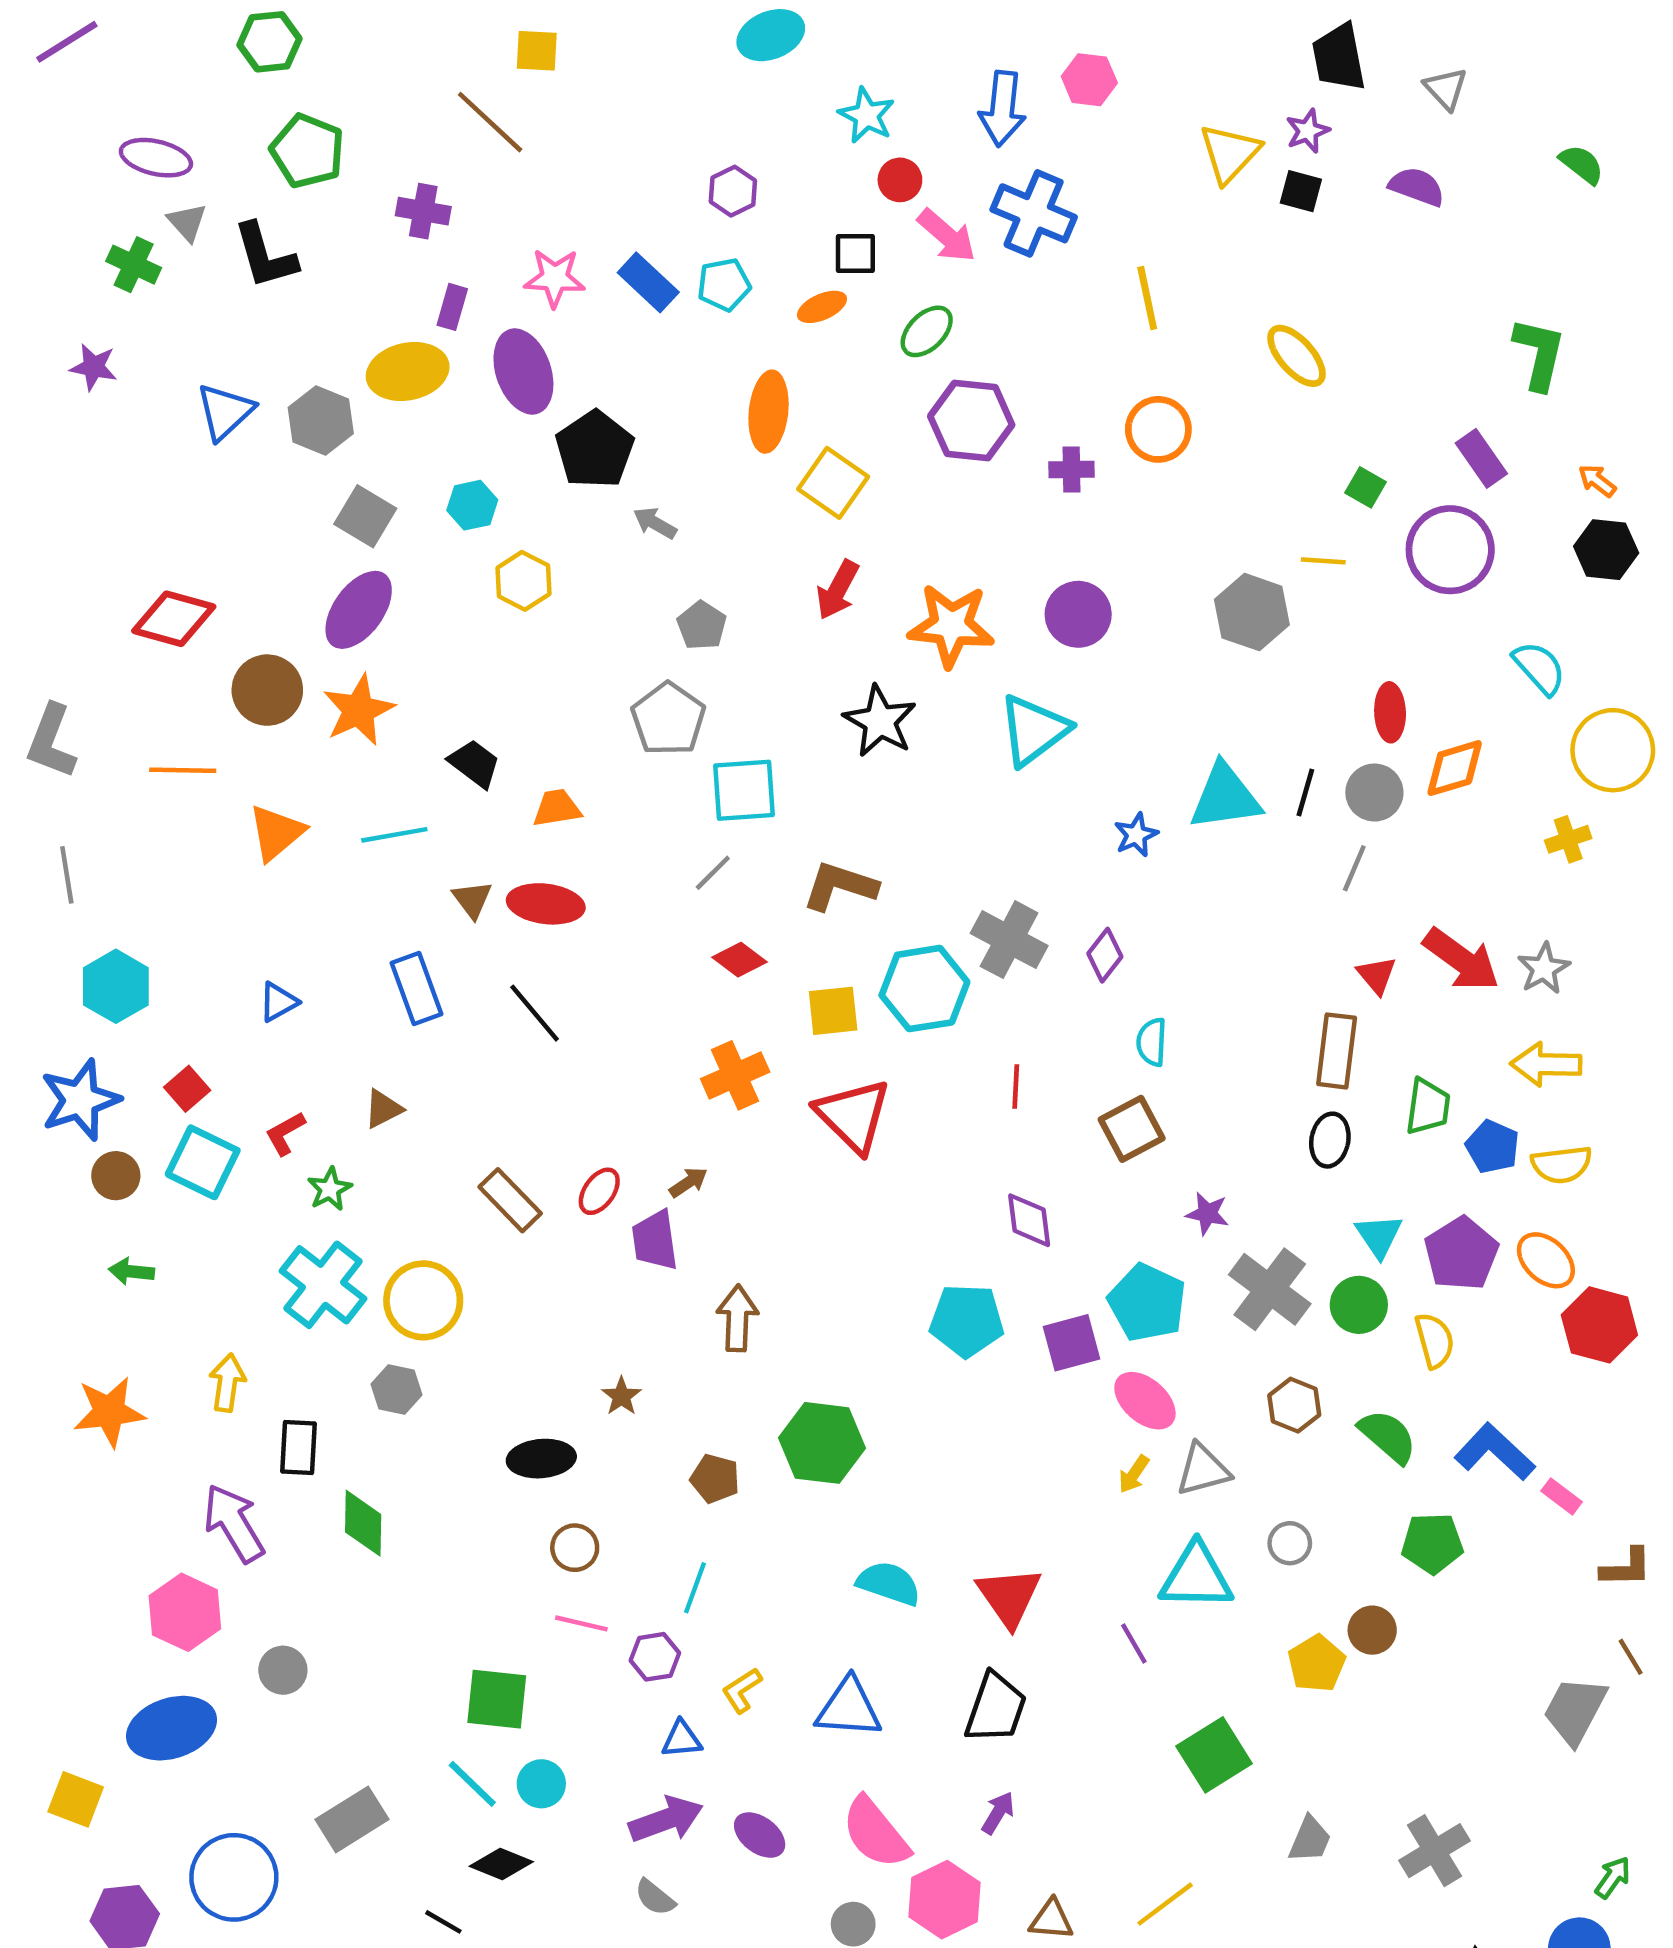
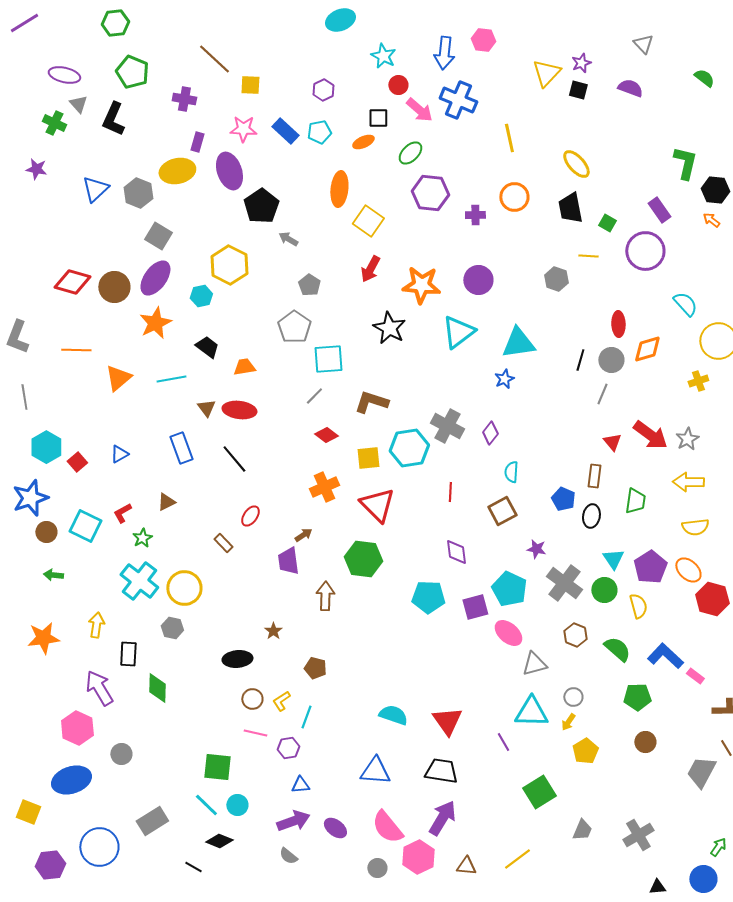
yellow square: (537, 51) -> (250, 85), moved
black trapezoid: (1339, 57) -> (570, 208), moved
black L-shape: (265, 256) -> (113, 119), turned 40
cyan hexagon: (472, 505) -> (201, 296), moved
black hexagon: (1606, 550) -> (715, 190), moved
yellow hexagon: (523, 581) -> (229, 265), size x1.5
gray hexagon: (1252, 612) -> (556, 279), size x0.7
brown circle: (267, 690) -> (114, 287), moved
cyan triangle: (1225, 797) -> (518, 343), moved
brown rectangle: (1337, 1051) -> (594, 476), size x0.7
red square: (187, 1089) -> (77, 462), moved
blue pentagon: (1492, 1147) -> (563, 499), moved
red ellipse: (599, 1191) -> (250, 516), moved
brown rectangle: (510, 1200) -> (223, 543), size x0.7
green hexagon: (822, 1443) -> (363, 559), moved
yellow arrow: (1134, 1474) -> (568, 722), moved
brown circle: (1372, 1630) -> (645, 742), moved
yellow L-shape: (742, 1690) -> (281, 701), moved
black trapezoid: (996, 1708) -> (441, 771), turned -100
purple arrow: (998, 1813) -> (442, 818), size x1.8

